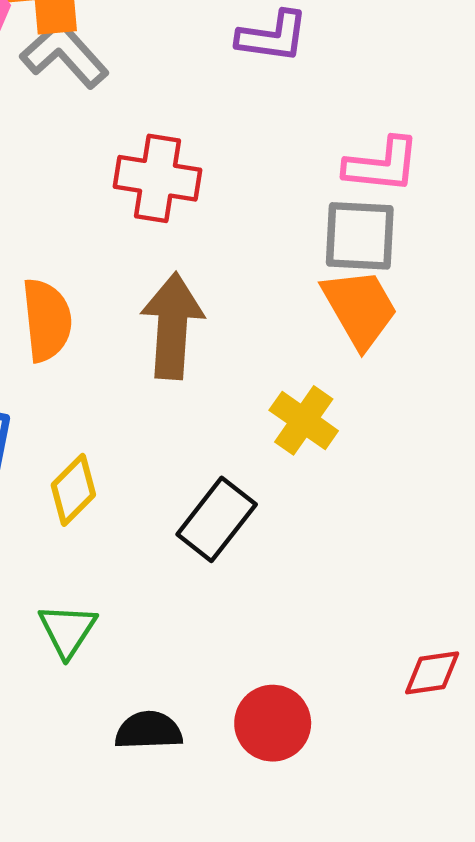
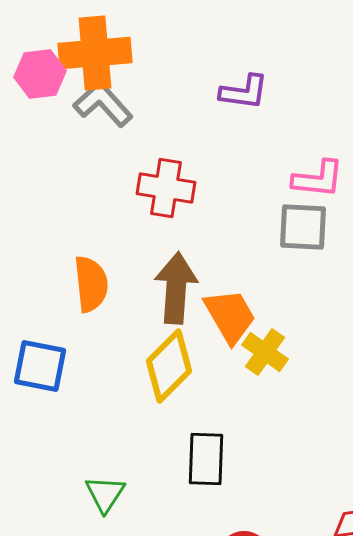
orange trapezoid: (360, 308) -> (230, 316), moved
yellow diamond: (73, 490) -> (169, 366), moved, size x1.5
black rectangle: (217, 519) -> (206, 459), moved, turned -36

